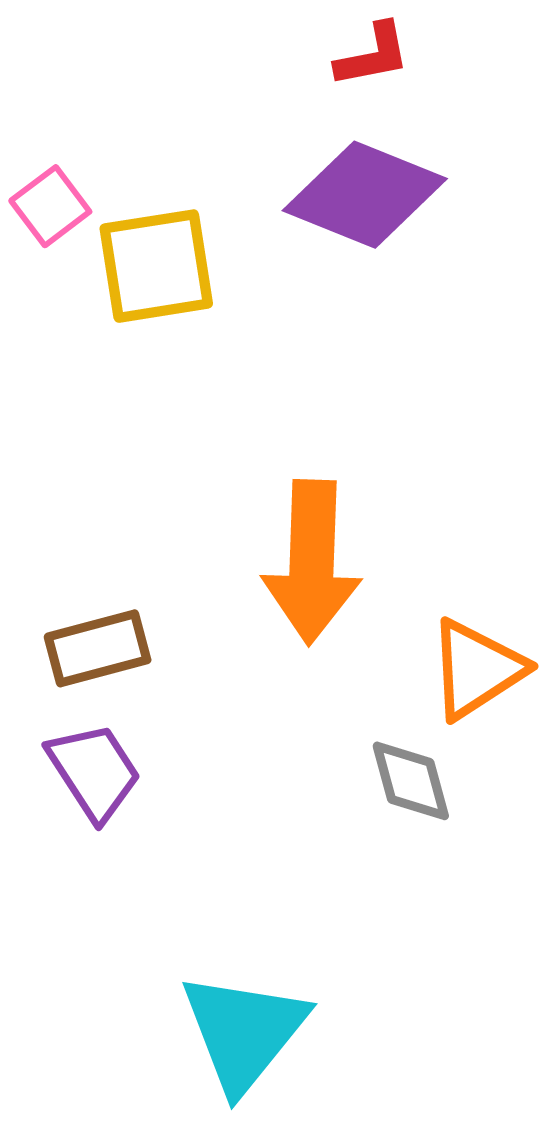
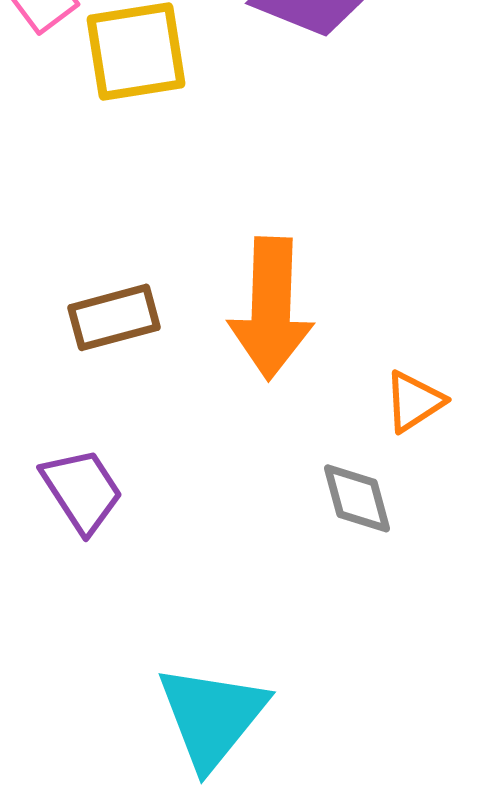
brown rectangle: (98, 648) -> (114, 317), moved
orange triangle: (476, 669) -> (414, 401), size x0.7

